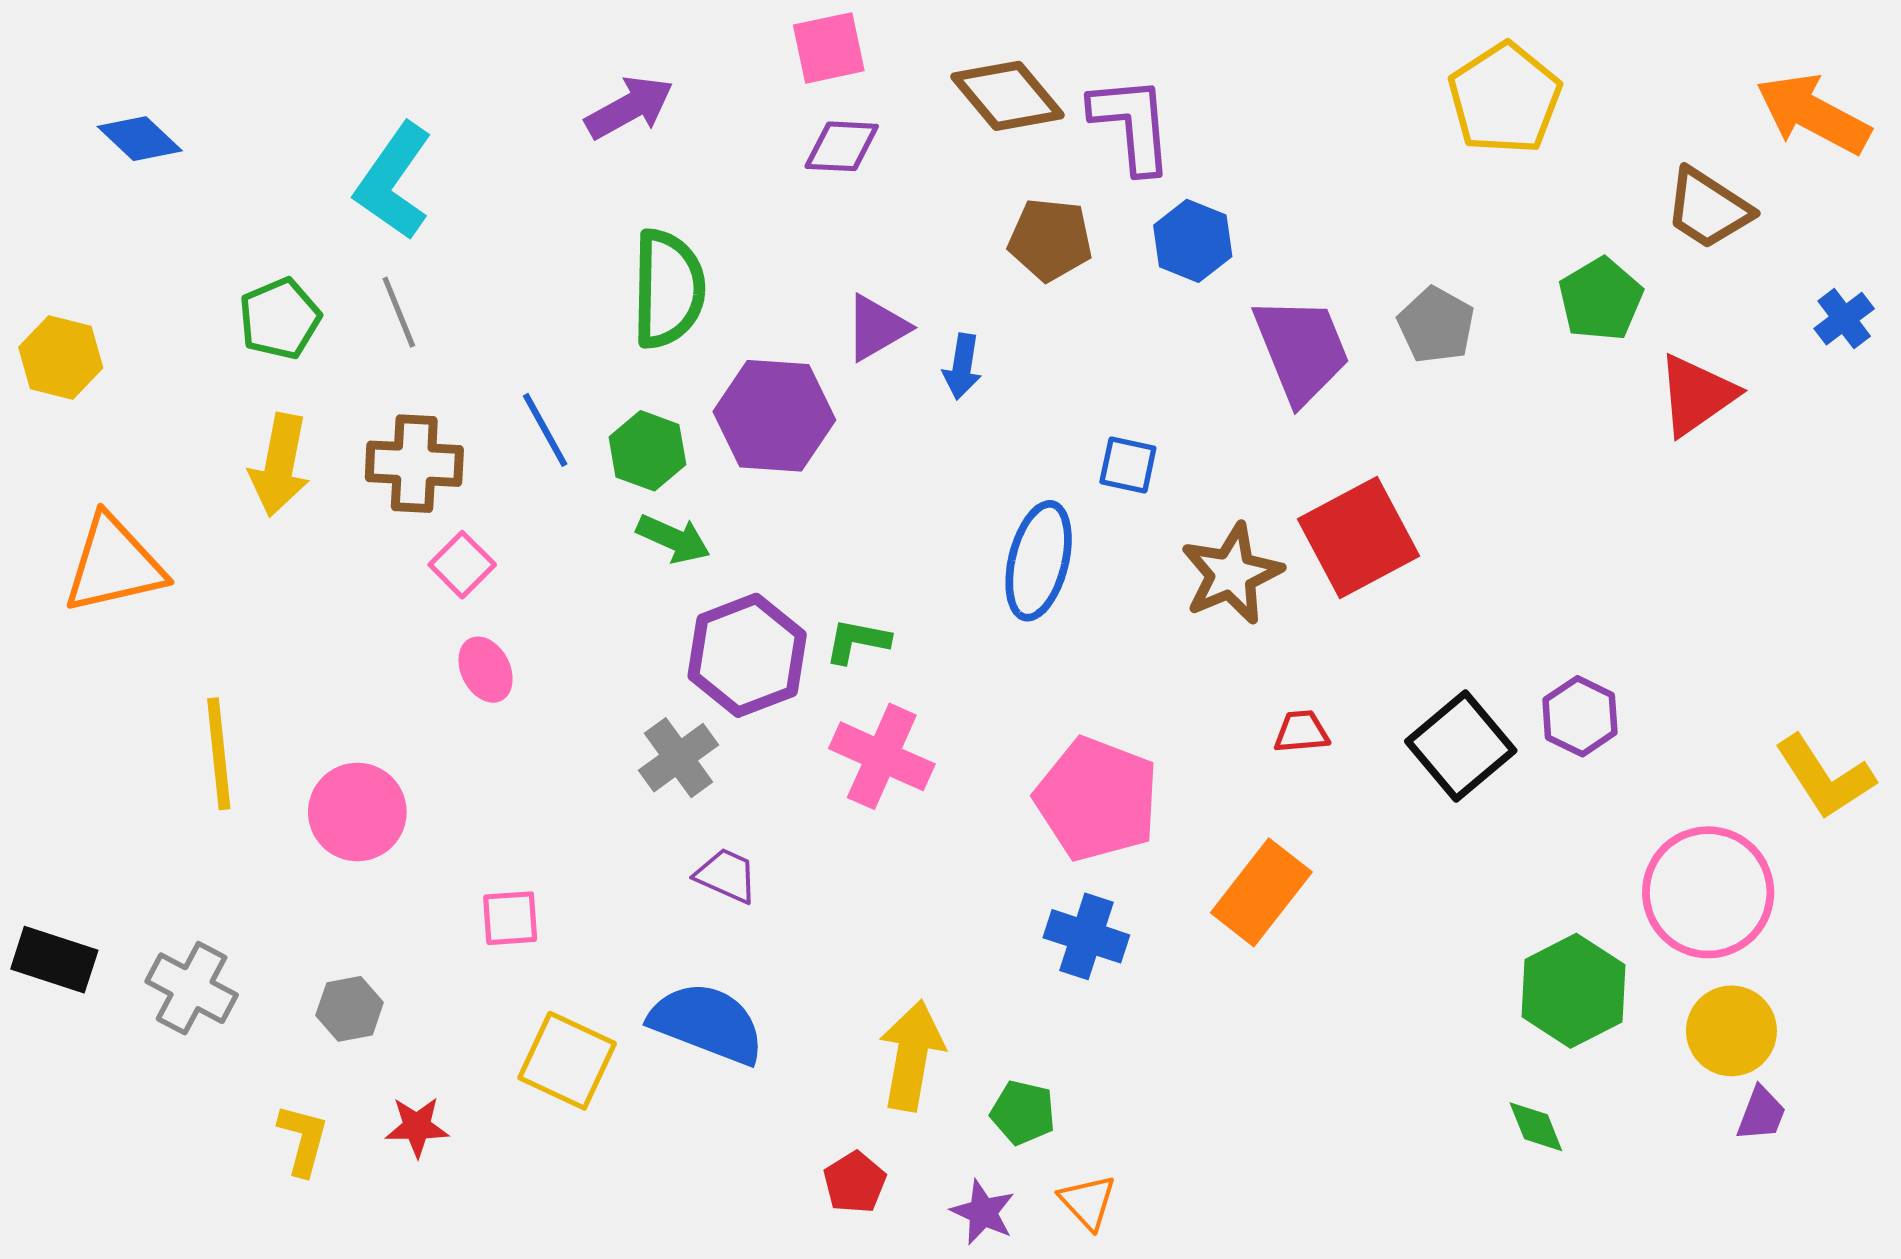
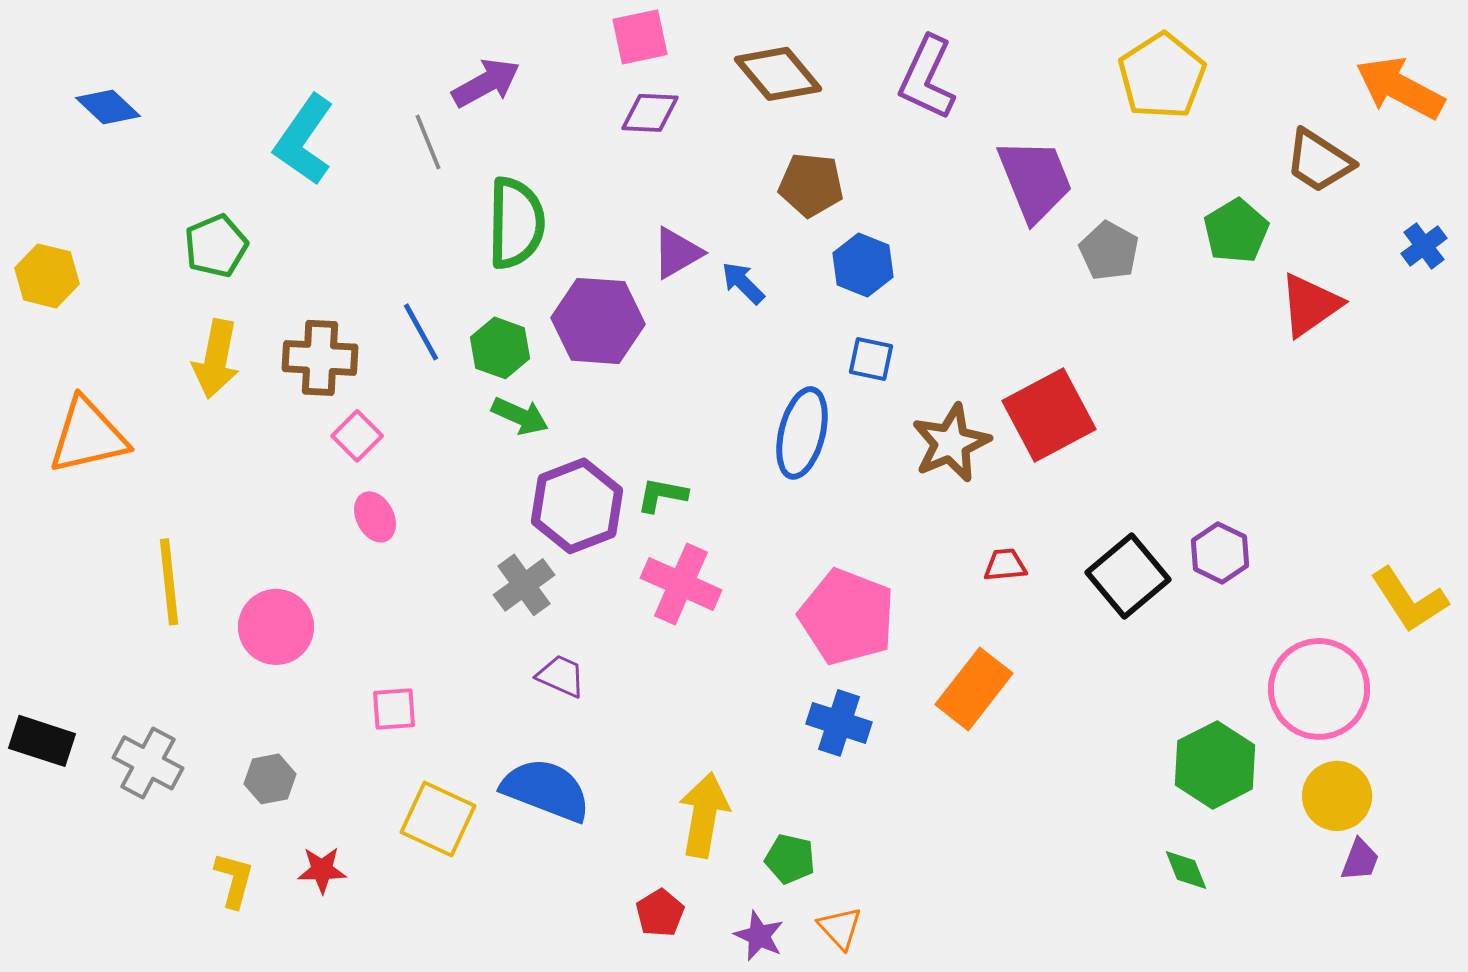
purple L-shape: (1132, 124) -> (927, 78), moved, turned -150
blue hexagon: (1193, 241) -> (863, 265), moved
gray line: (399, 312) -> (428, 142), moved
purple trapezoid: (1301, 350) -> (1035, 180), moved
blue arrow: (962, 367) -> (743, 283), turned 126

